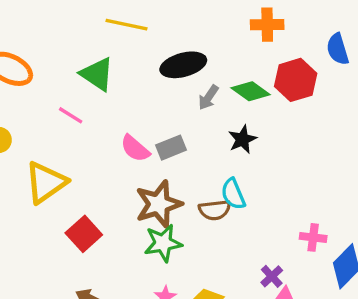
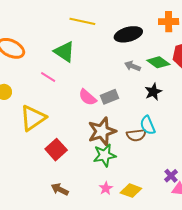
black ellipse: (183, 65) -> (128, 34), moved
gray arrow: (208, 97) -> (133, 66), turned 77

